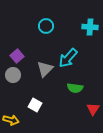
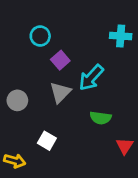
cyan circle: (46, 26) -> (40, 36), moved
purple square: (17, 56) -> (60, 60), moved

